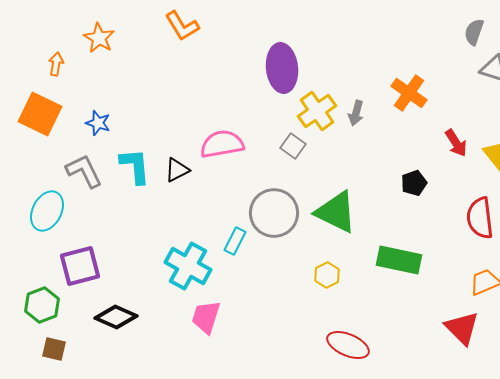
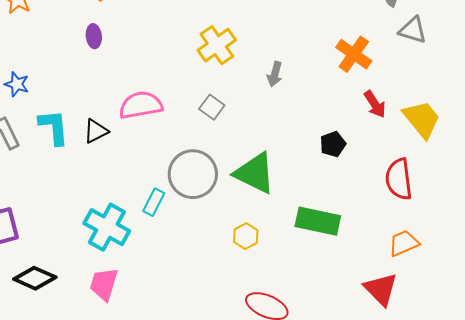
purple ellipse: (282, 68) -> (94, 36), moved, size x0.5
orange cross: (409, 93) -> (354, 54), moved
yellow cross: (317, 111) -> (217, 45), moved
pink trapezoid: (206, 317) -> (104, 284), moved

